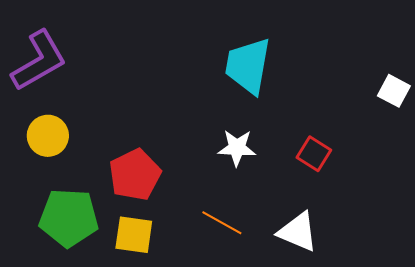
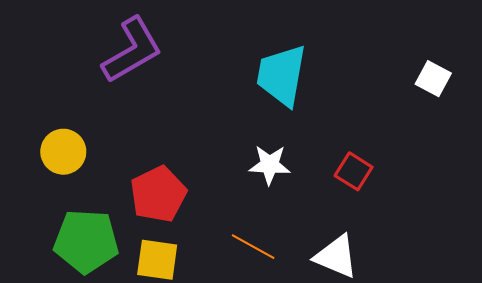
purple L-shape: (39, 61) -> (132, 50), moved
white square: (394, 91) -> (433, 79), moved

